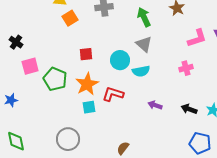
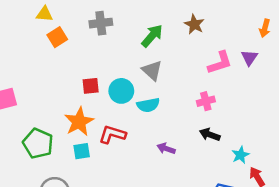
green arrow: (144, 17) -> (152, 36), turned 66
red square: (86, 54) -> (91, 86), moved
green pentagon: (55, 79) -> (38, 143), moved
black arrow: (189, 109) -> (210, 134), moved

